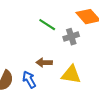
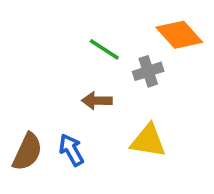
brown arrow: (44, 63) -> (97, 101), moved

